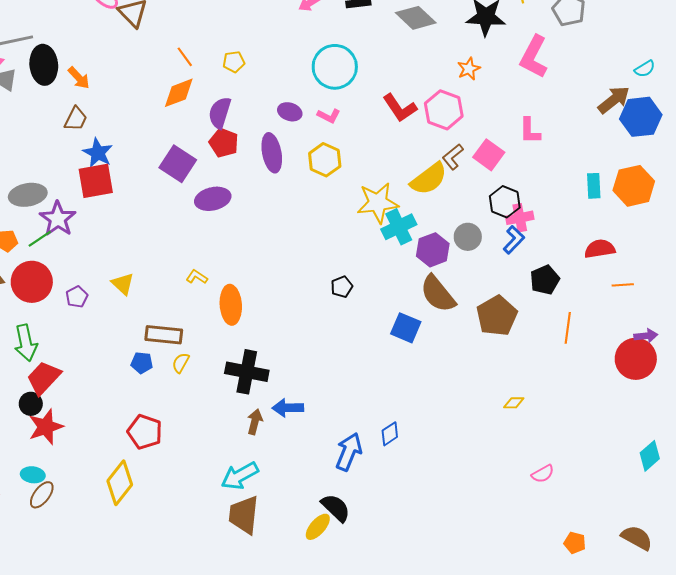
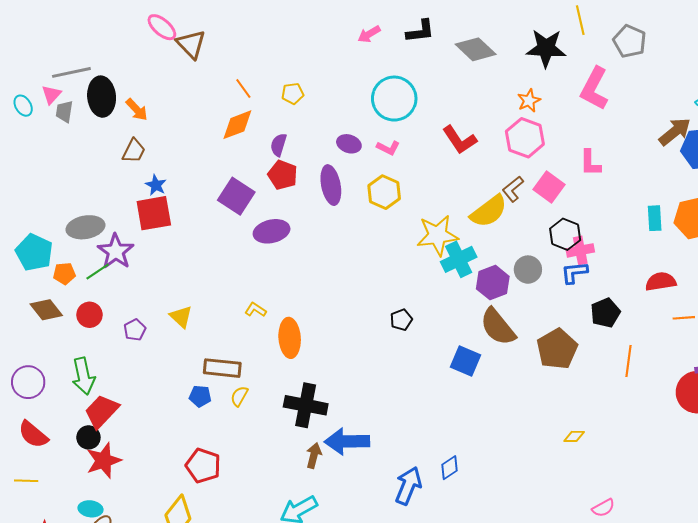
pink hexagon: (444, 110) -> (525, 138), moved
purple semicircle: (220, 113) -> (279, 145), size x0.7
blue star: (98, 153) -> (156, 185), size x0.7
blue L-shape: (514, 240) -> (574, 273), turned -140
red circle: (32, 282) -> (89, 315), size x0.6
blue arrow: (288, 408) -> (347, 441), size x1.4

